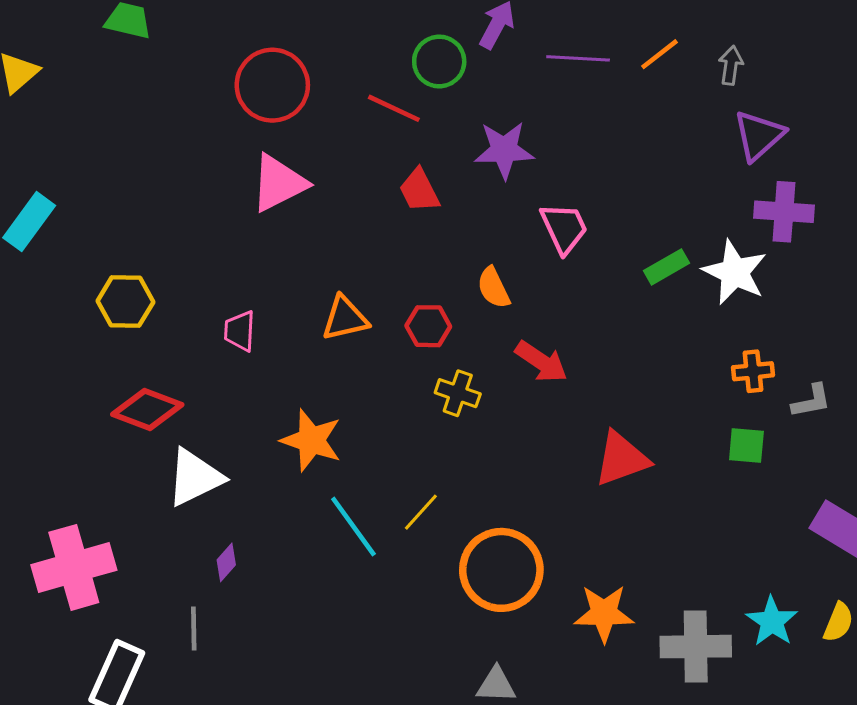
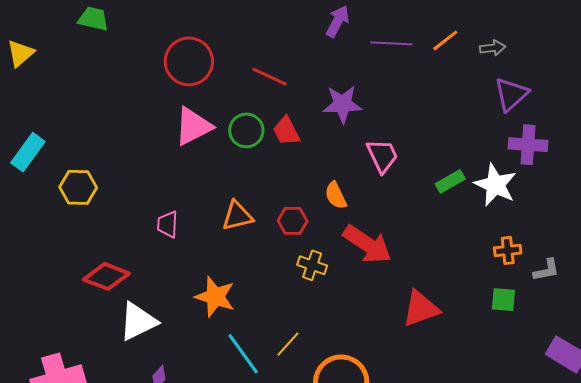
green circle: (439, 61) -> (246, 130), moved
gray arrow: (731, 65) -> (493, 48), turned 75
yellow hexagon: (125, 301) -> (78, 187), moved
red arrow: (541, 362) -> (367, 244), size x1.4

